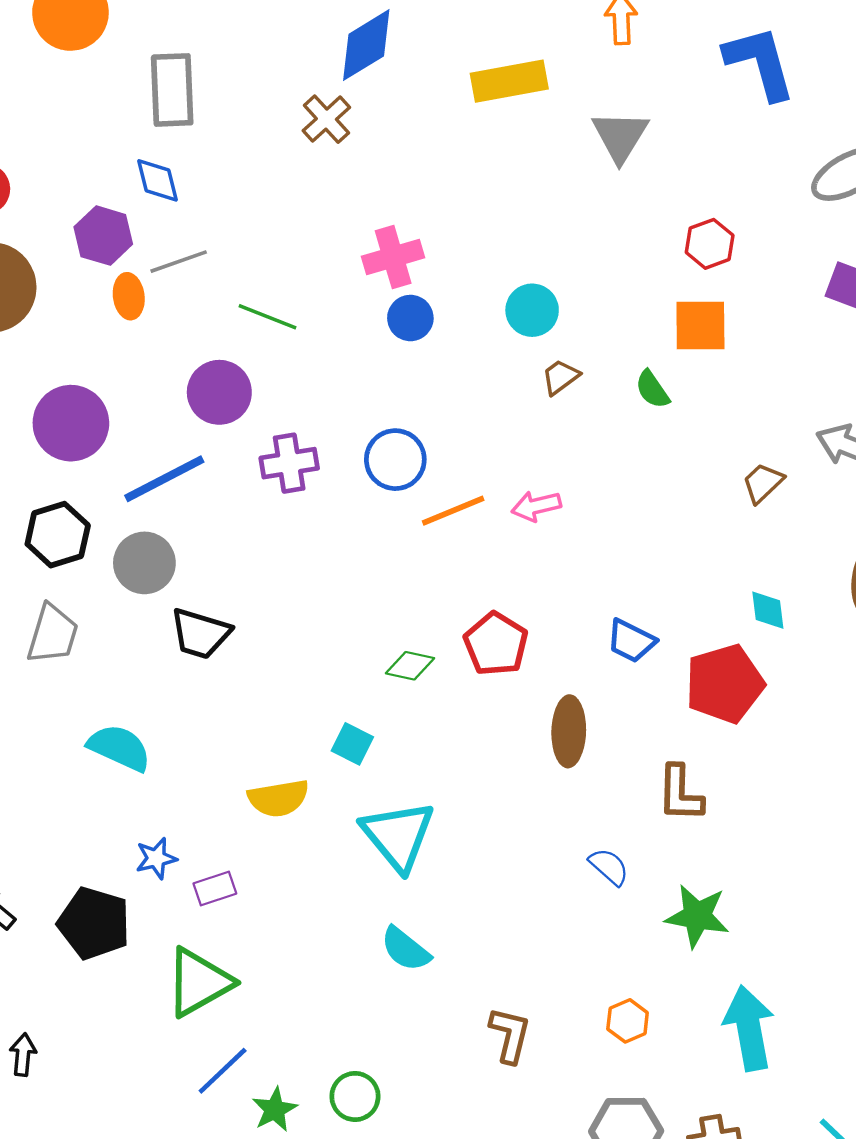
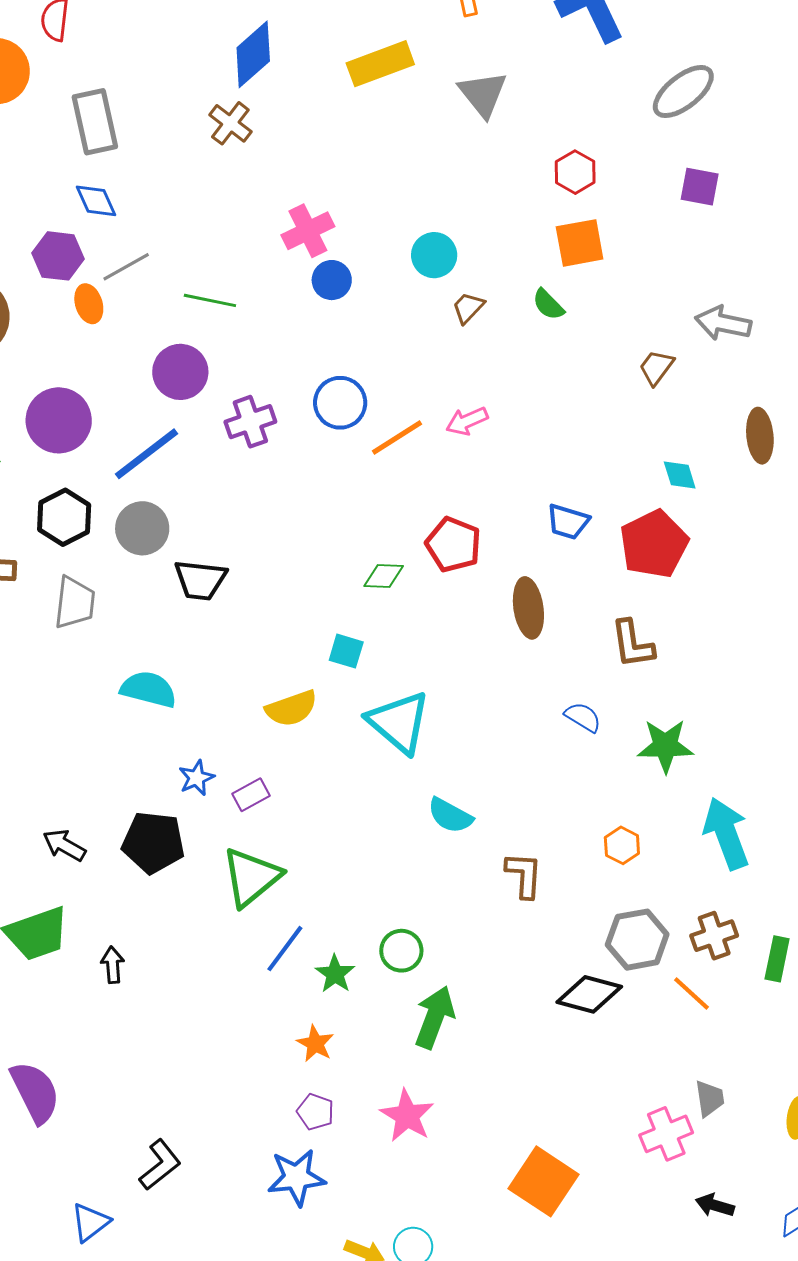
cyan semicircle: (405, 949) -> (450, 816), moved

